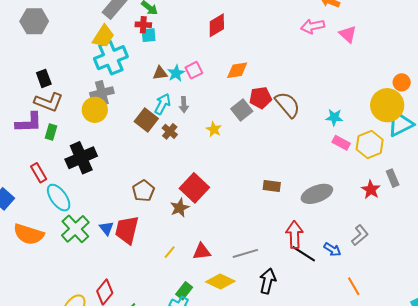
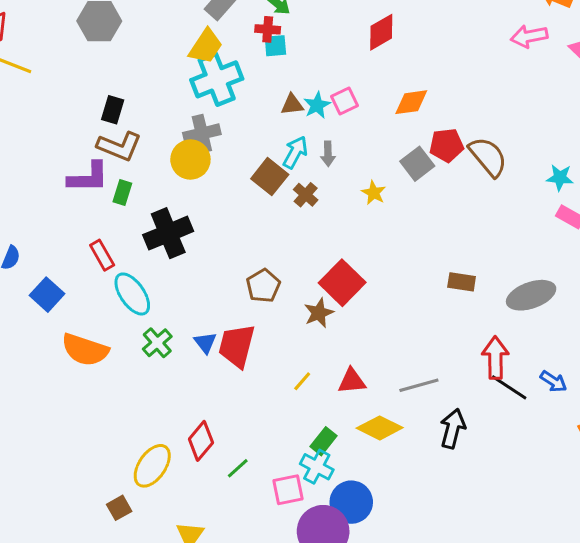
black rectangle: (44, 78) -> (113, 110), turned 36
green cross: (75, 229) -> (157, 343), size x0.7

